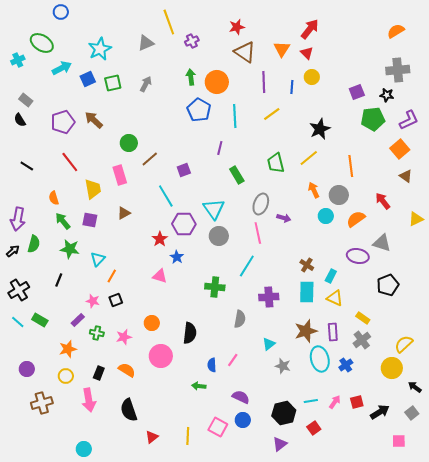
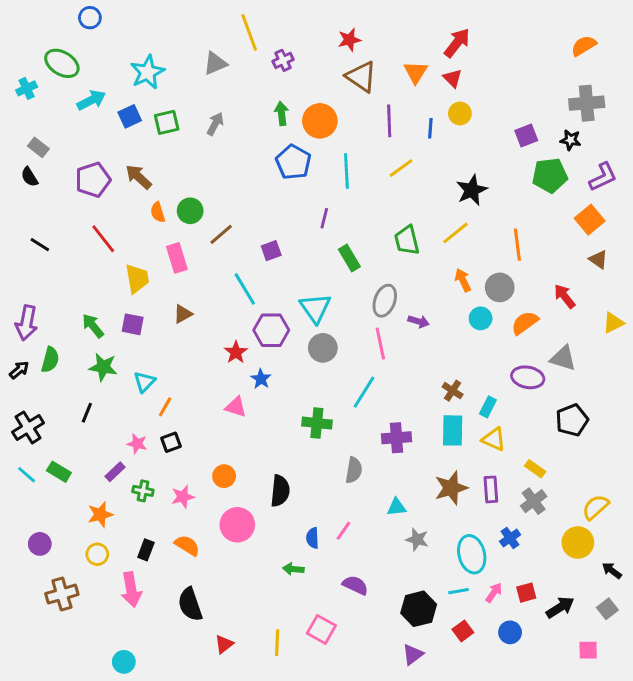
orange semicircle: (54, 198) -> (158, 212), moved
cyan triangle: (269, 344) -> (397, 507), turned 32
cyan ellipse: (320, 359) -> (472, 554), moved
blue circle: (243, 420) -> (510, 632), moved

